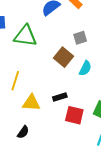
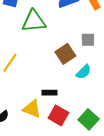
green triangle: (25, 36) -> (34, 21), turned -30
yellow triangle: (31, 103) -> (32, 109), moved

